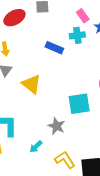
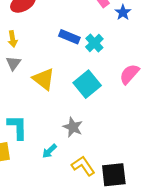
cyan cross: (77, 35) -> (94, 43), moved, turned -35
cyan square: (79, 104) -> (87, 84), moved, turned -30

